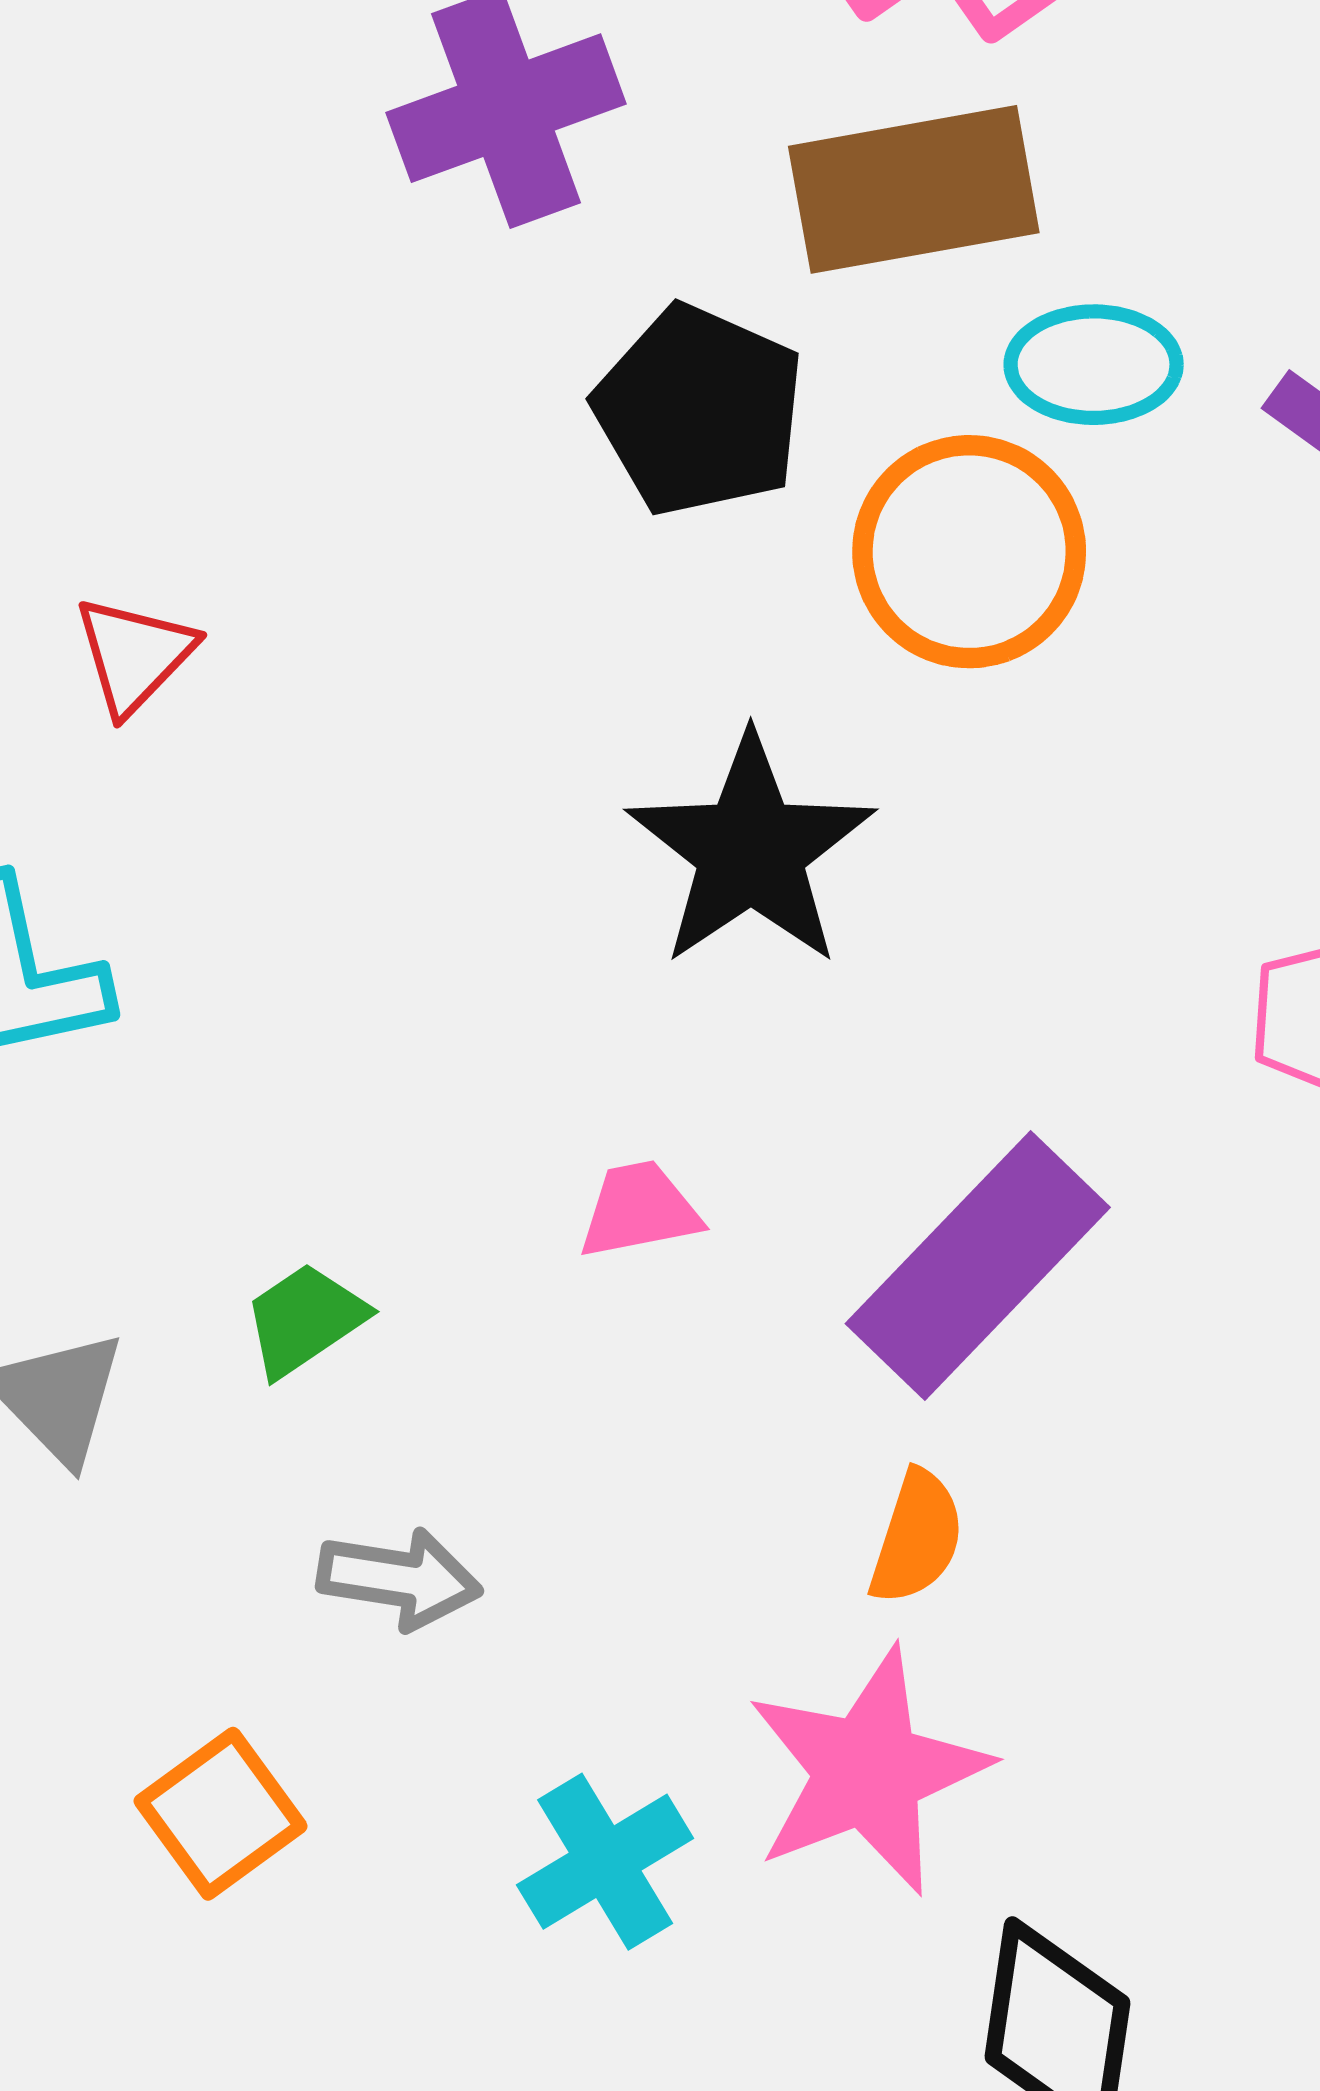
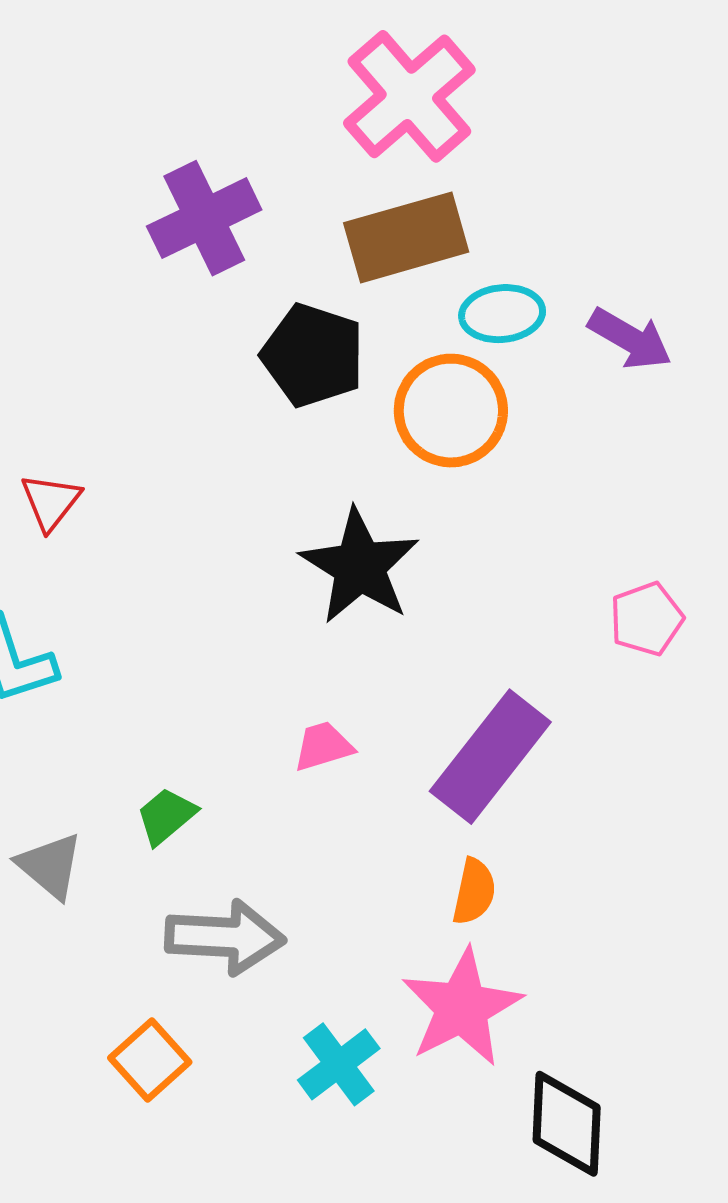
gray arrow: (399, 1579) -> (225, 937), size x1.5

